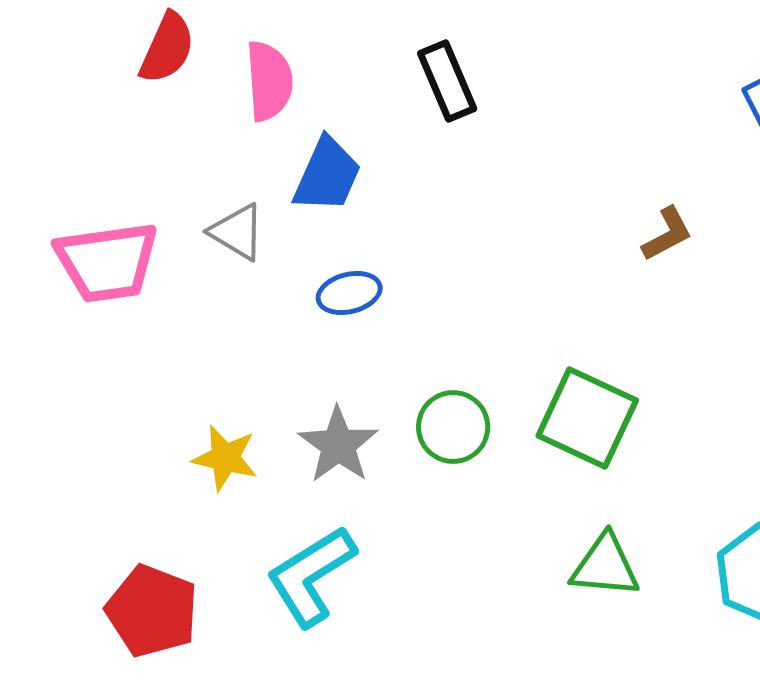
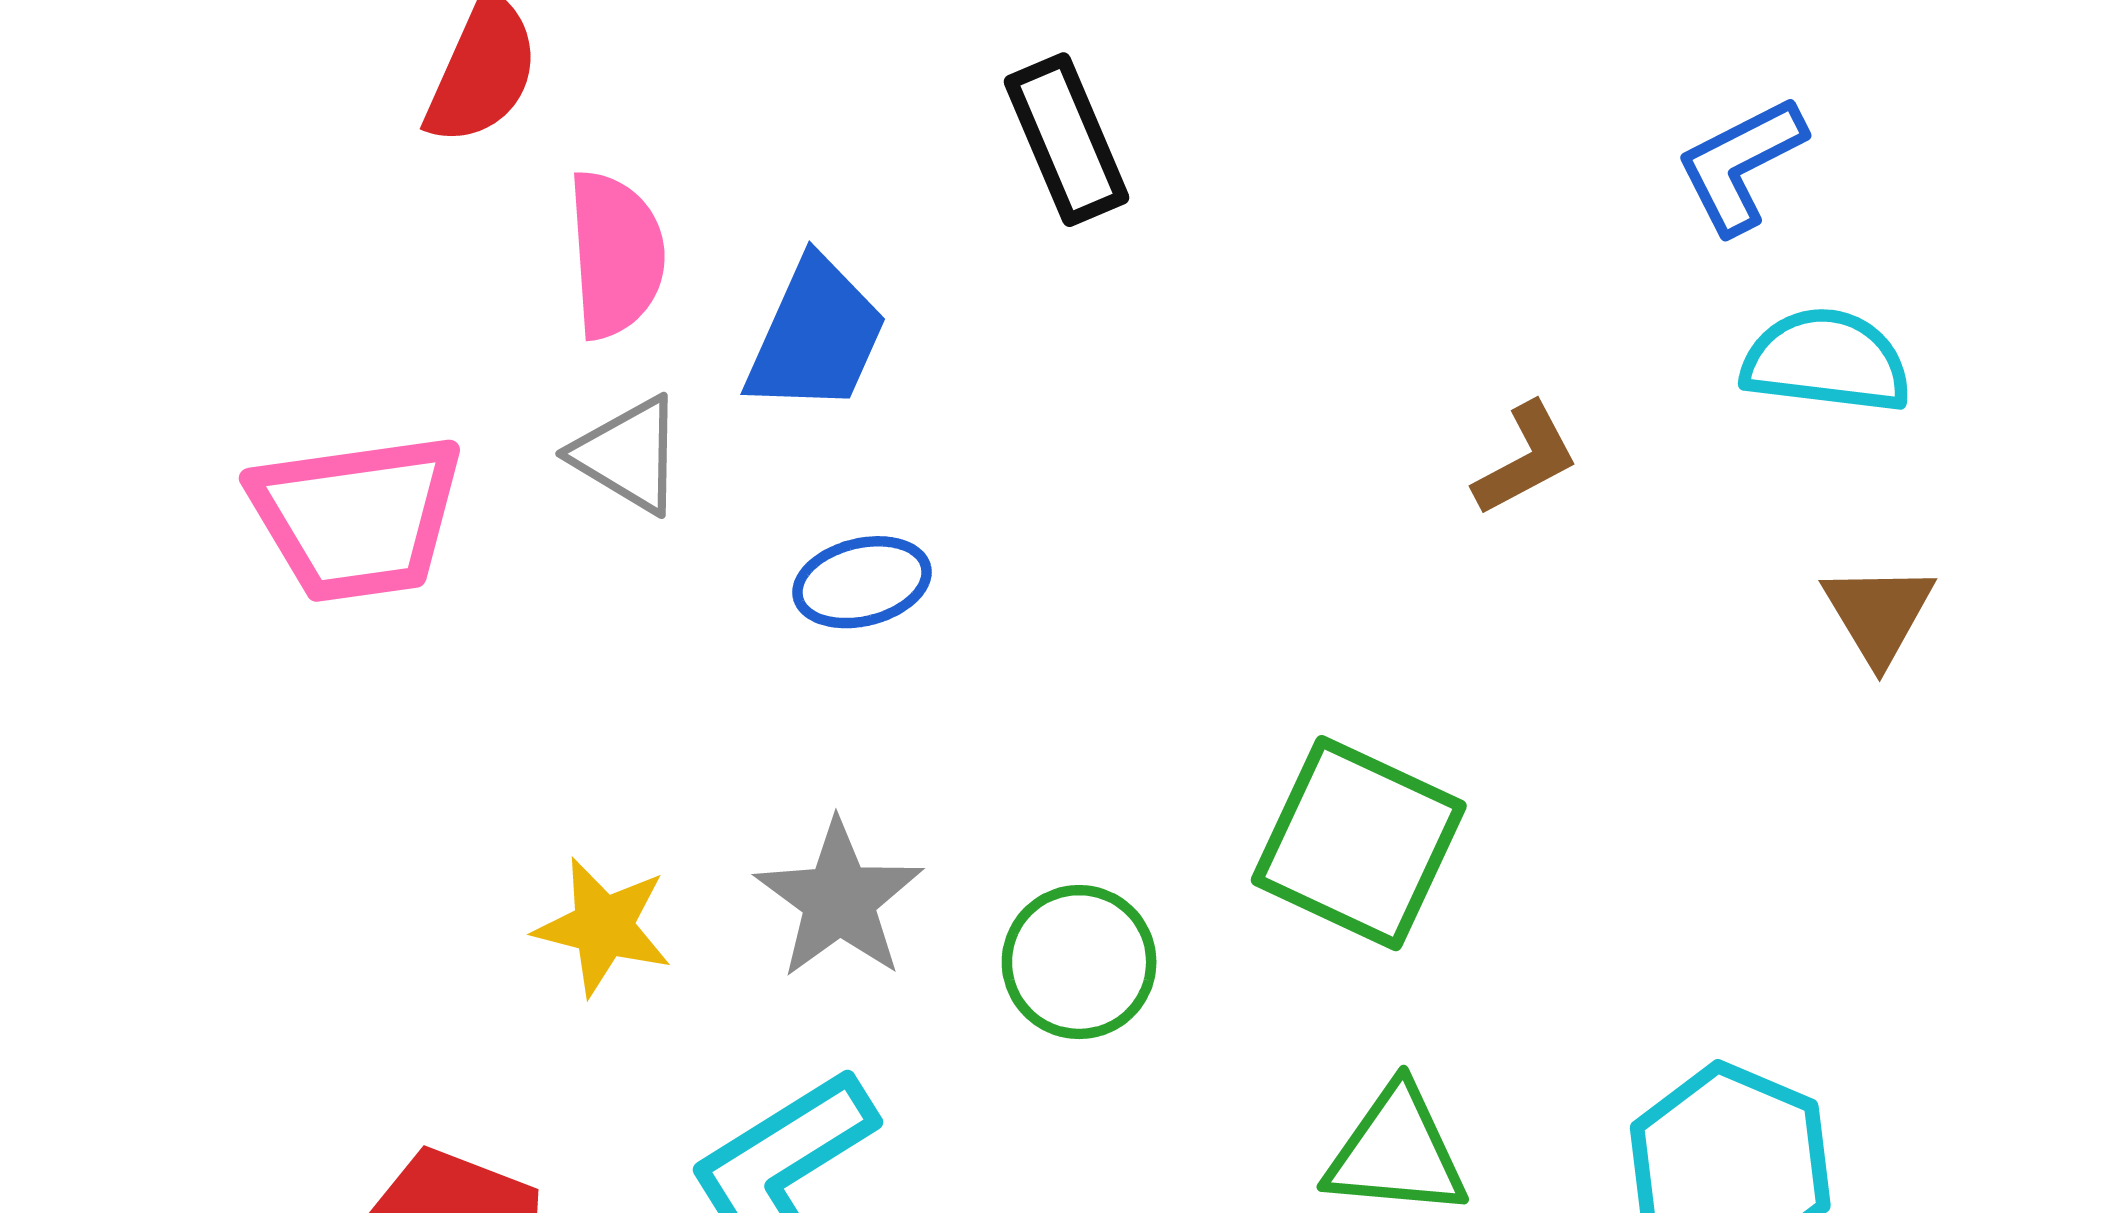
pink semicircle: (269, 81) -> (616, 254), moved
green circle: (453, 427) -> (1079, 962), moved

